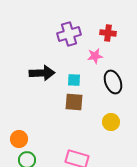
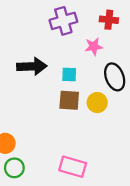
yellow circle: (111, 122) -> (97, 103), moved

